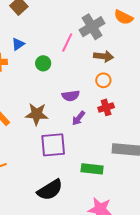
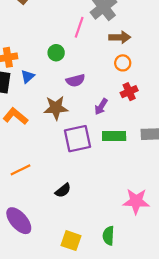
blue triangle: (18, 44) -> (28, 76), moved
purple semicircle: (71, 96) -> (75, 80), moved
green rectangle: (92, 169) -> (114, 136), moved
black semicircle: (50, 190) -> (63, 190), moved, size x0.6

